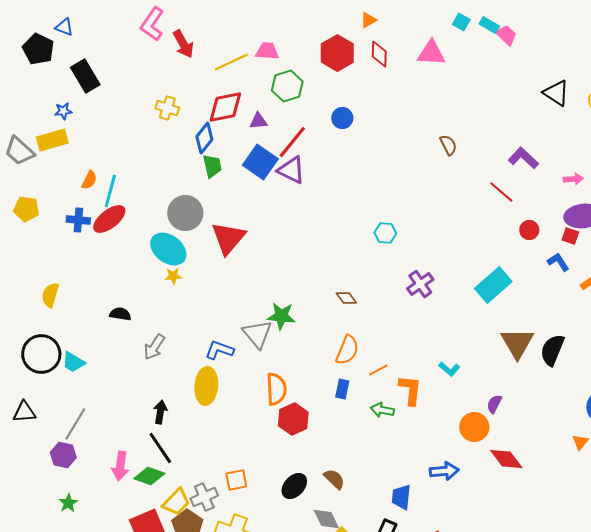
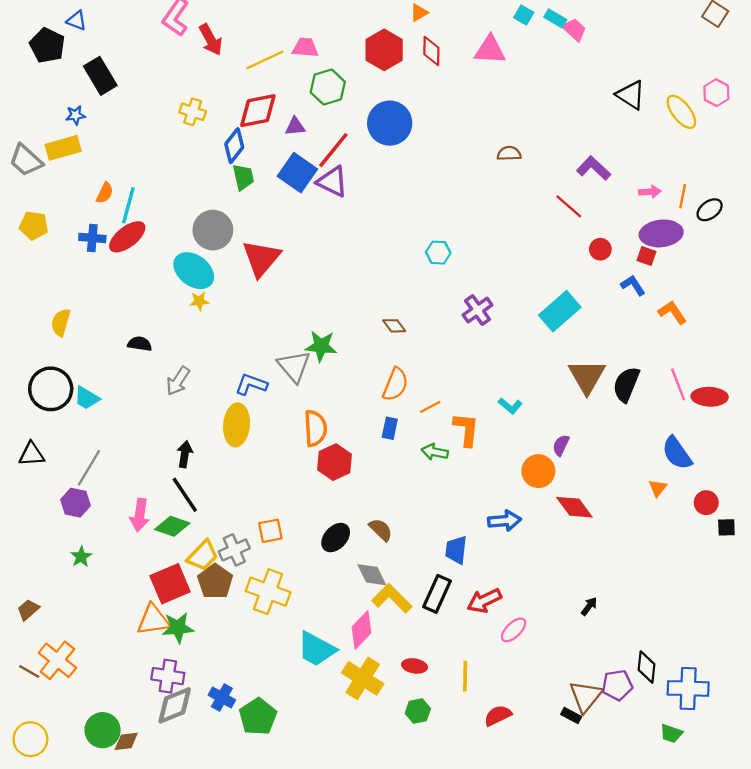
blue circle: (342, 118) -> (390, 123), size x1.8
brown semicircle: (448, 145) -> (509, 153), turned -65

